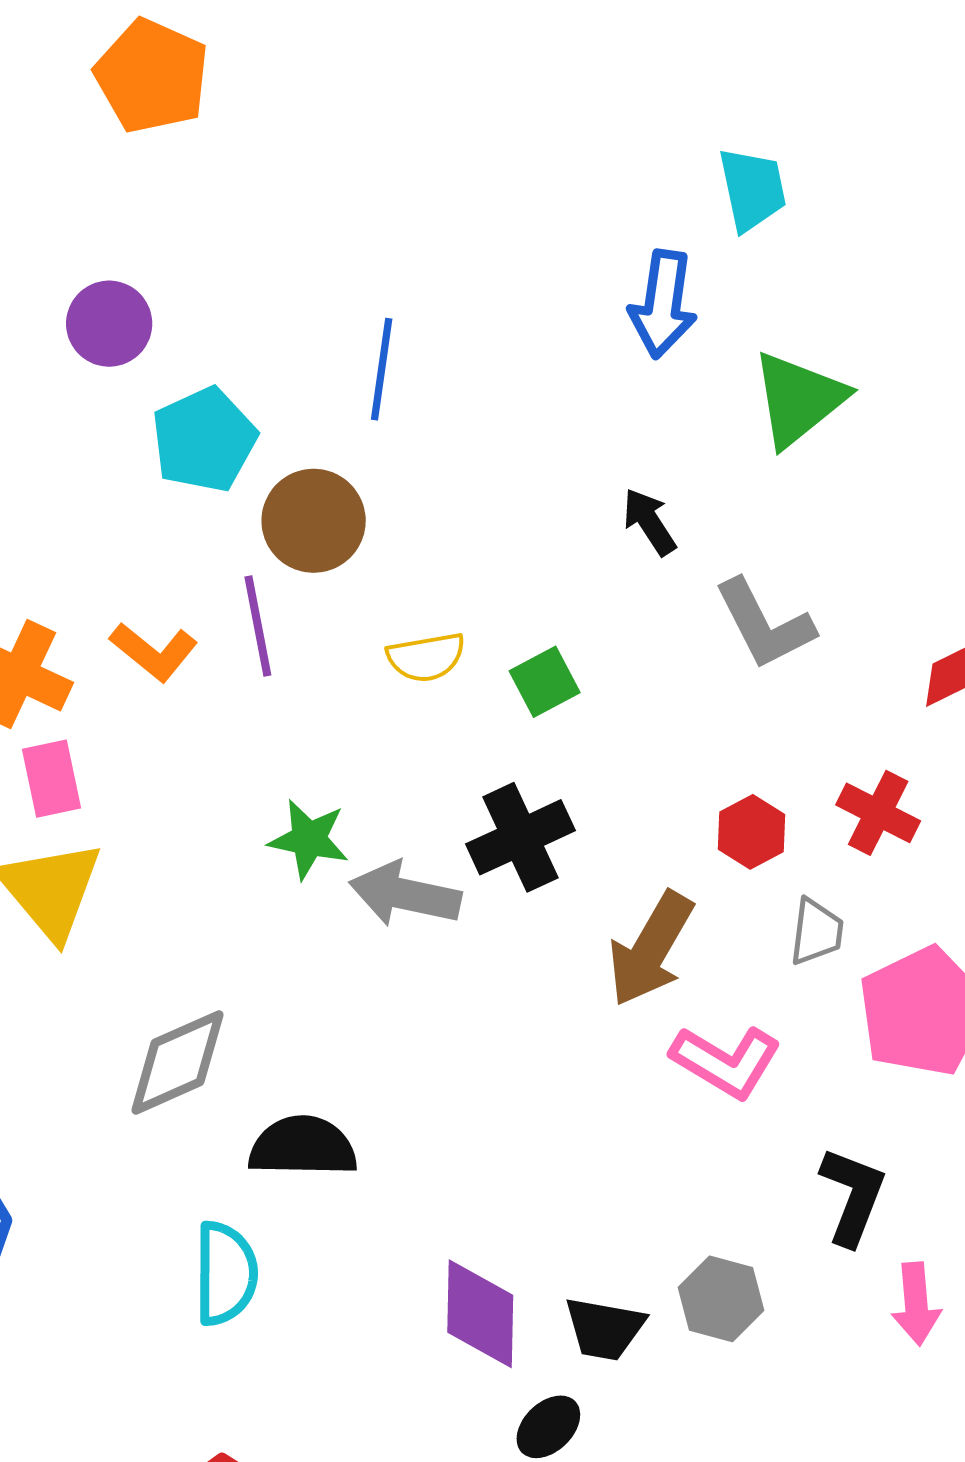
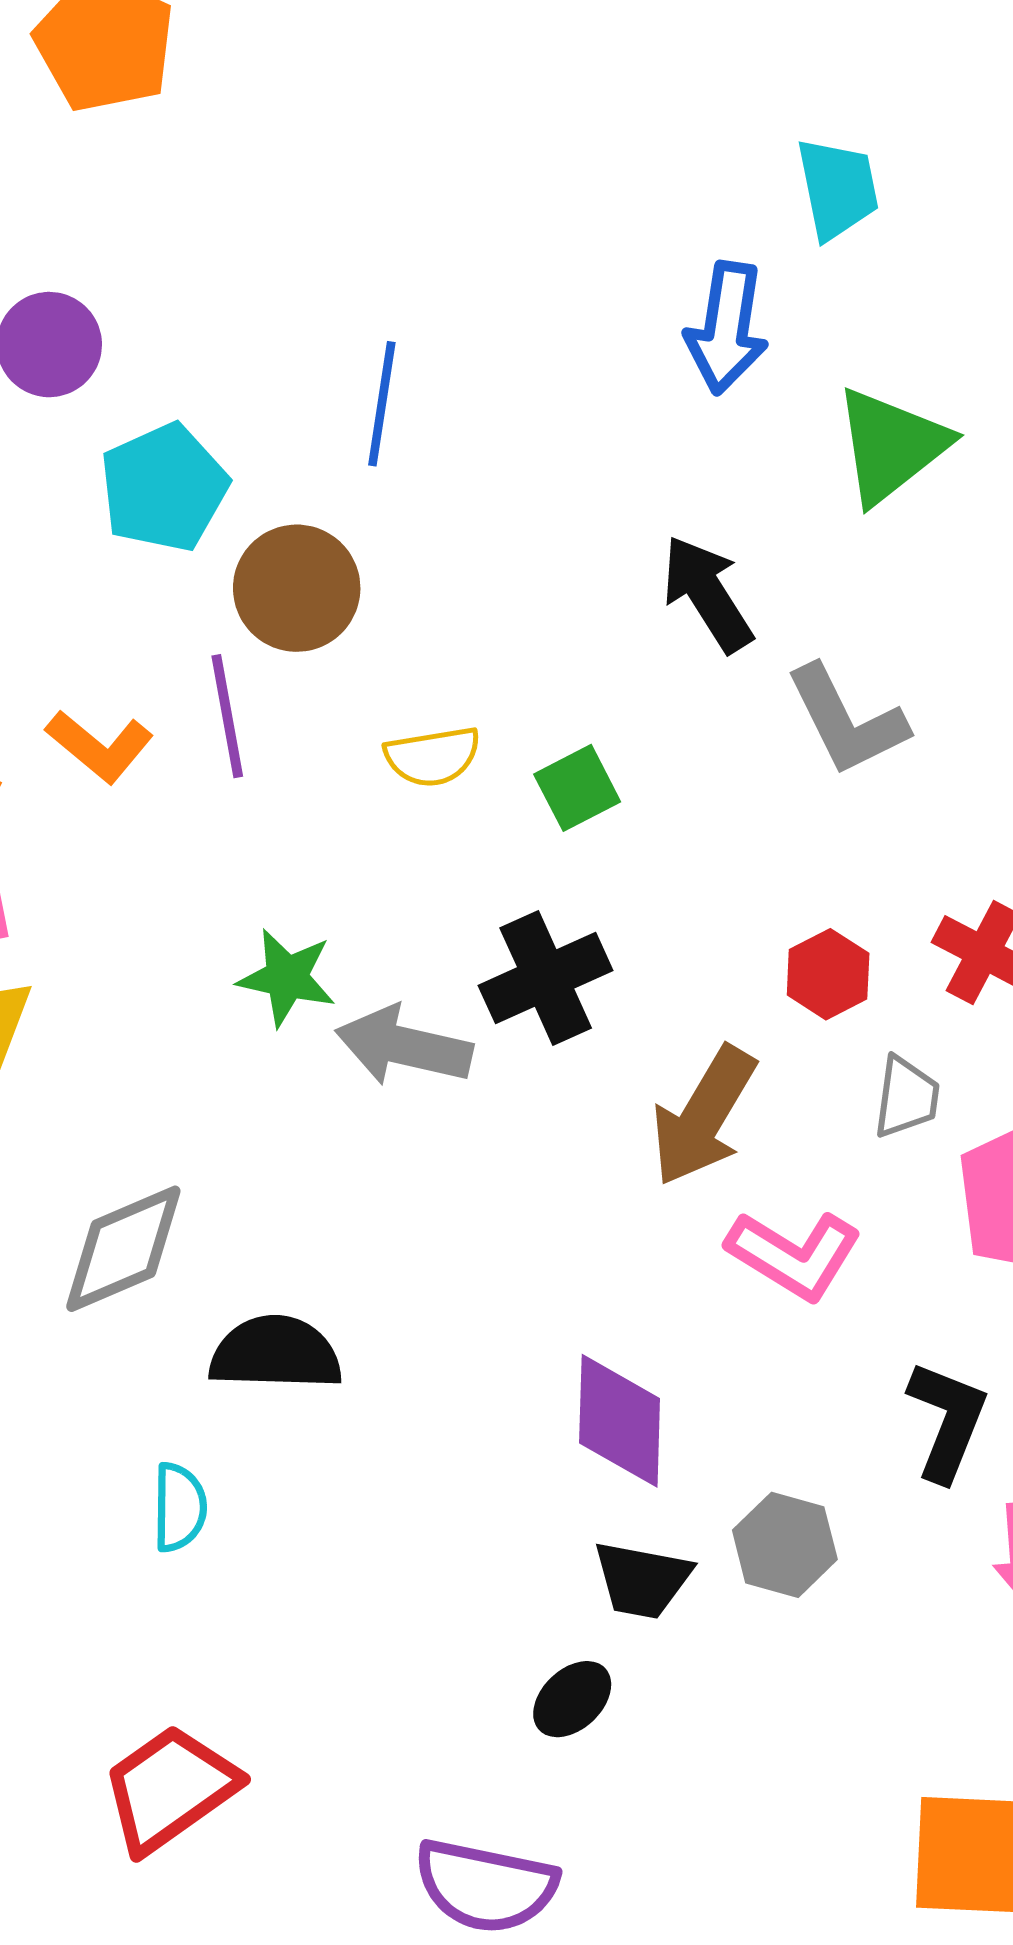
black arrow: (649, 522) -> (707, 594), size x1.4
cyan semicircle: (226, 1273) -> (179, 1507), size x0.7
purple diamond: (480, 1314) -> (620, 1421), moved

